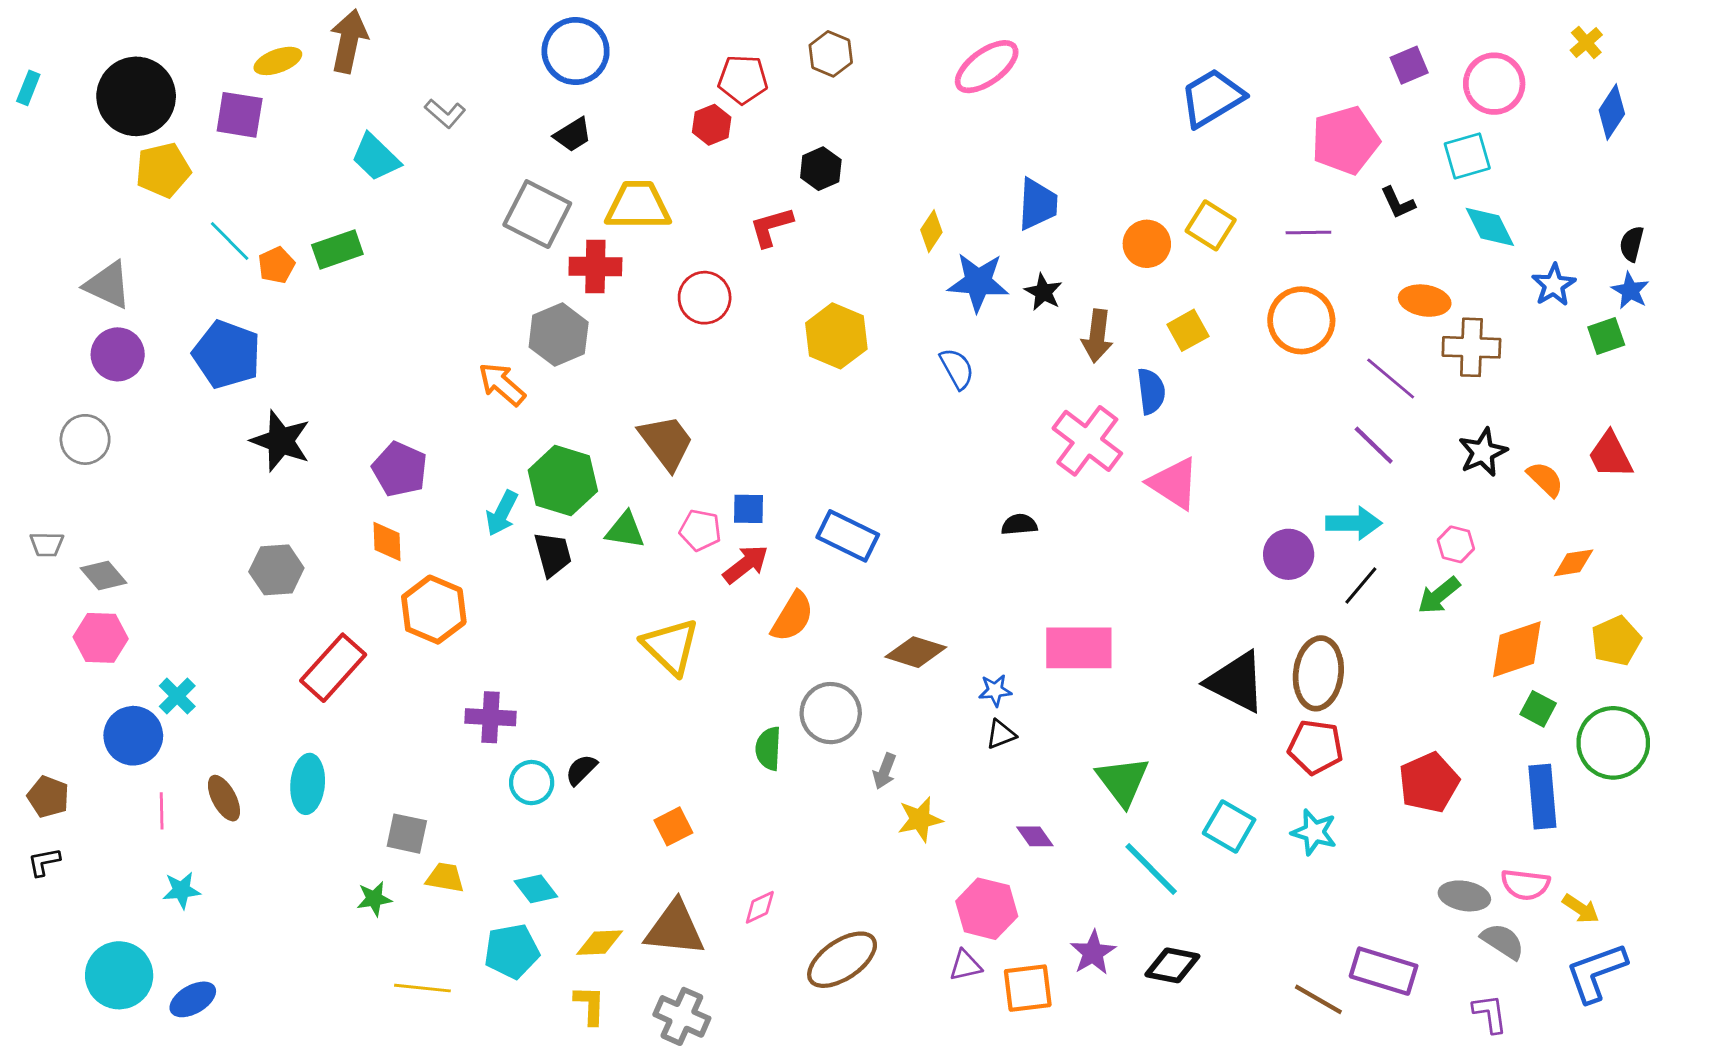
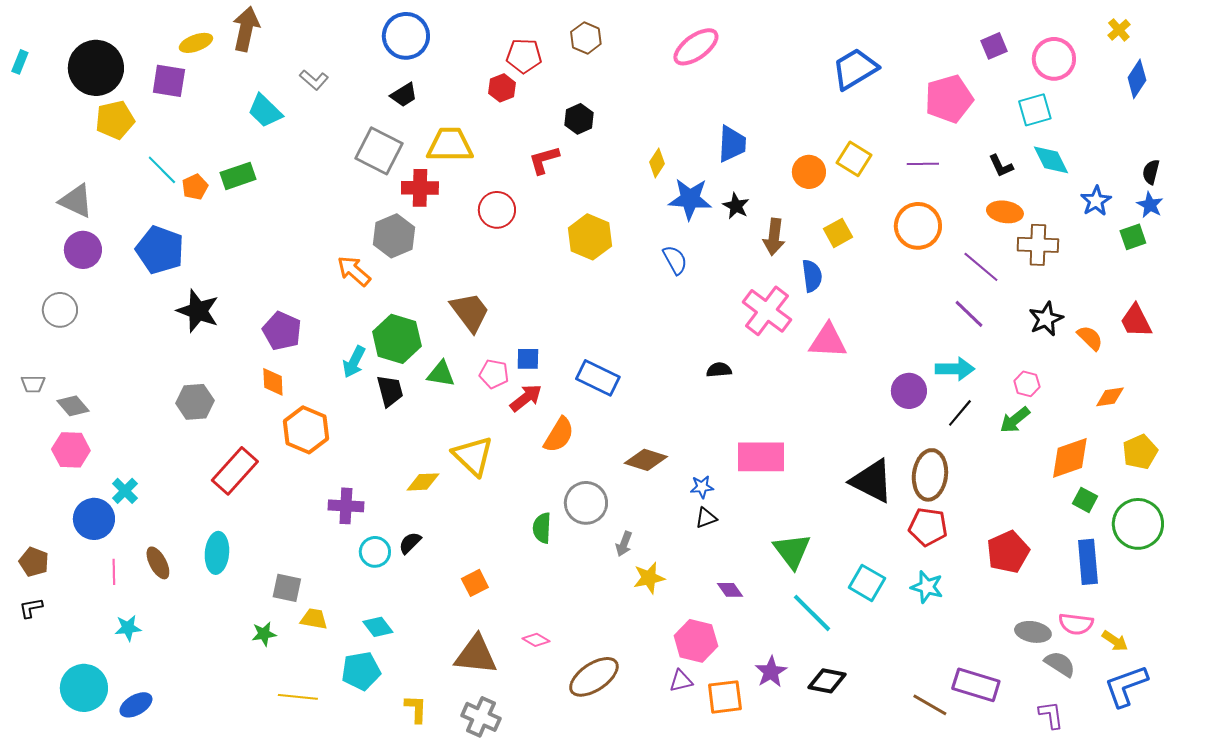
black L-shape: (1398, 203) -> (1001, 166), moved
pink triangle: (1174, 483) -> (828, 341), turned -30
pink diamond: (760, 907) -> (536, 640), turned 56
yellow diamond: (600, 943) -> (423, 482), moved

